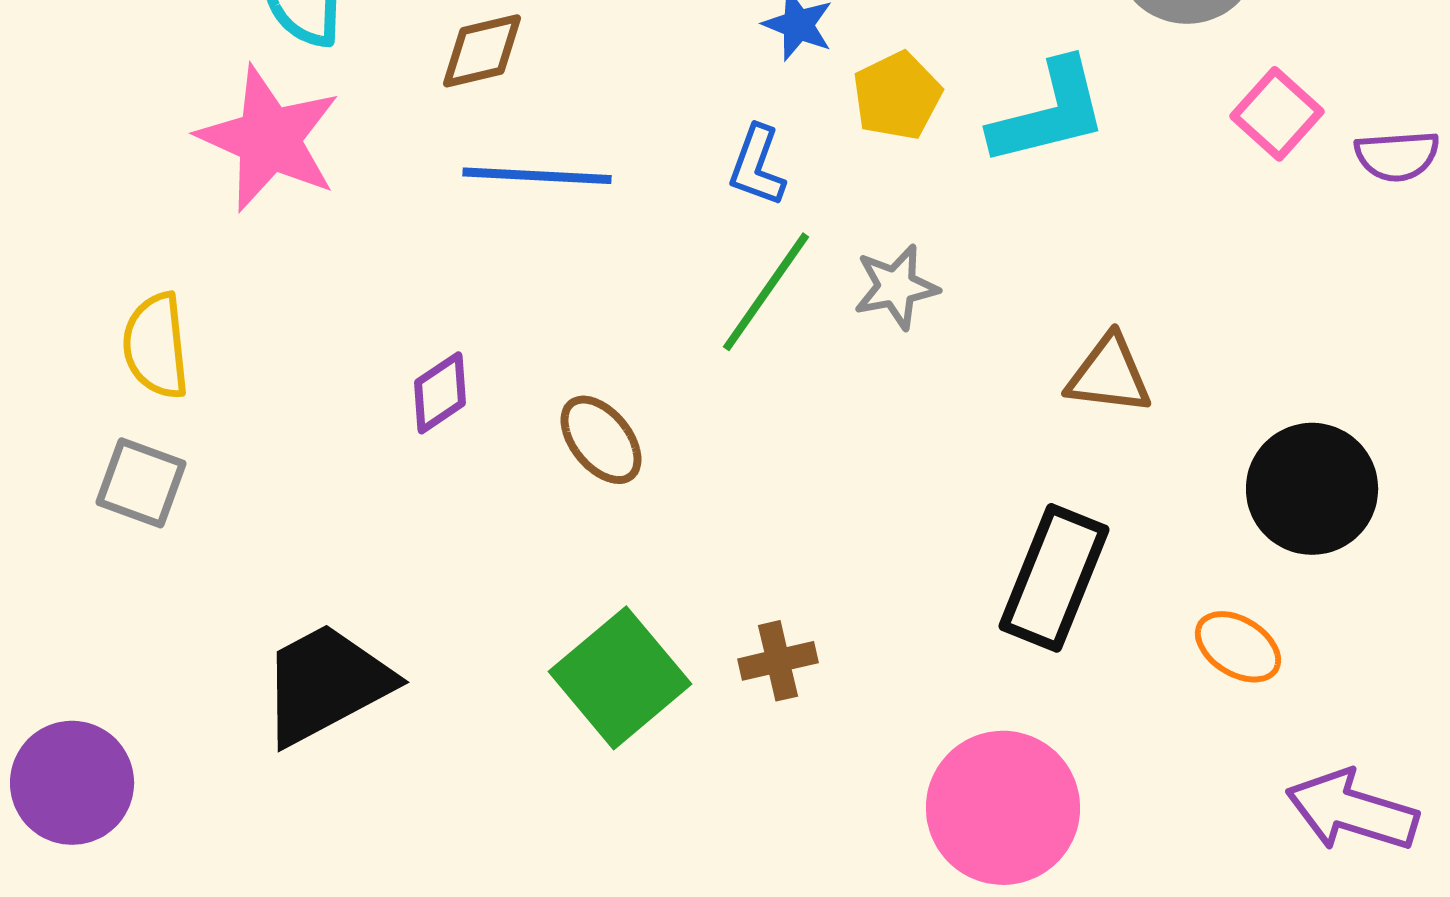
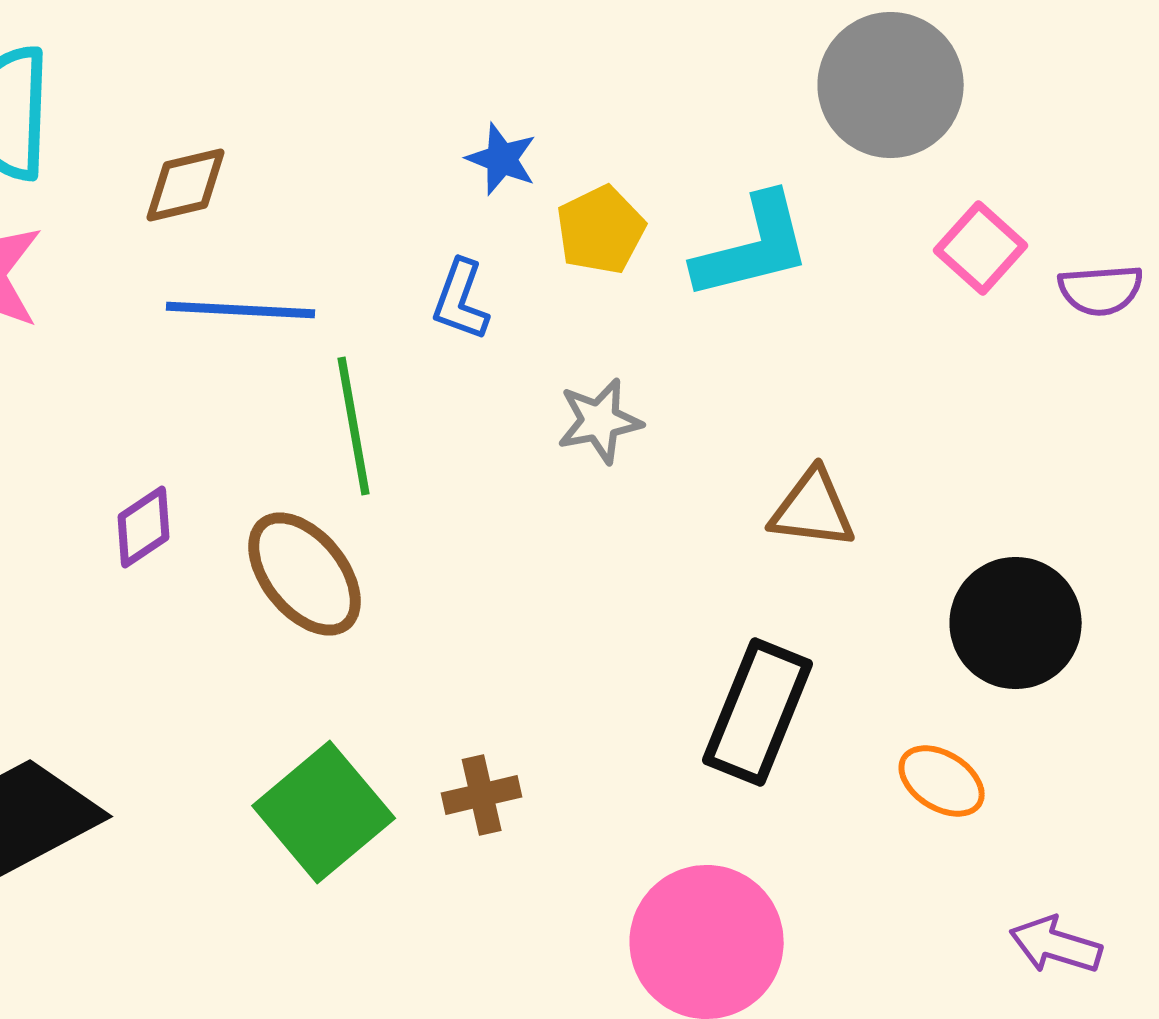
green line: (766, 292) -> (354, 426), moved, turned -45
brown ellipse: (601, 440) -> (305, 574), size x1.4
purple arrow: (1352, 811) -> (1056, 945), size x0.7

